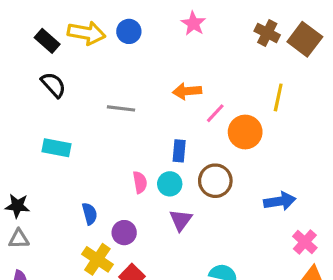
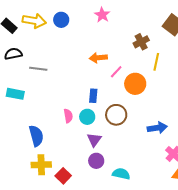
brown cross: (267, 33) -> (141, 42), moved, turned 35
black semicircle: (53, 85) -> (13, 54), turned -60
gray line: (121, 108) -> (38, 69), moved
blue semicircle: (90, 214) -> (36, 136), size x1.5
purple circle: (124, 233) -> (96, 161), moved
yellow cross: (97, 259) -> (41, 165), turned -36

